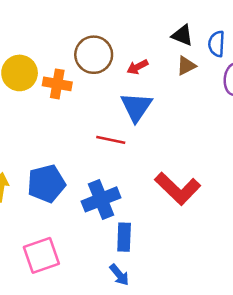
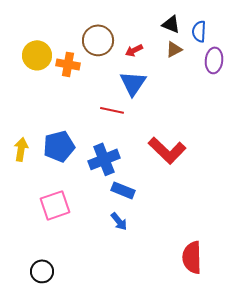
blue rectangle: (124, 237) -> (123, 190), turned -70

